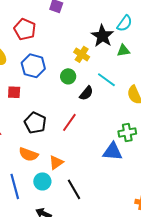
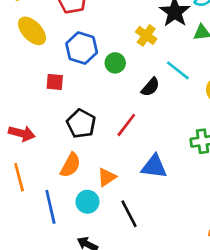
green circle: (68, 76) -> (115, 63), moved
blue triangle: (112, 152) -> (154, 167), moved
orange semicircle: (28, 154) -> (70, 165), turned -84

